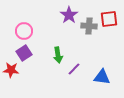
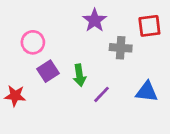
gray cross: (89, 26) -> (121, 48), moved
purple square: (24, 53) -> (48, 71), moved
blue triangle: (102, 77) -> (147, 92), moved

